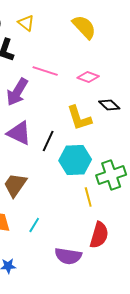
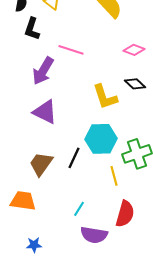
pink diamond: (88, 77) -> (134, 50), moved
black line: (48, 141) -> (74, 158), moved
cyan line: (34, 225) -> (79, 209), moved

